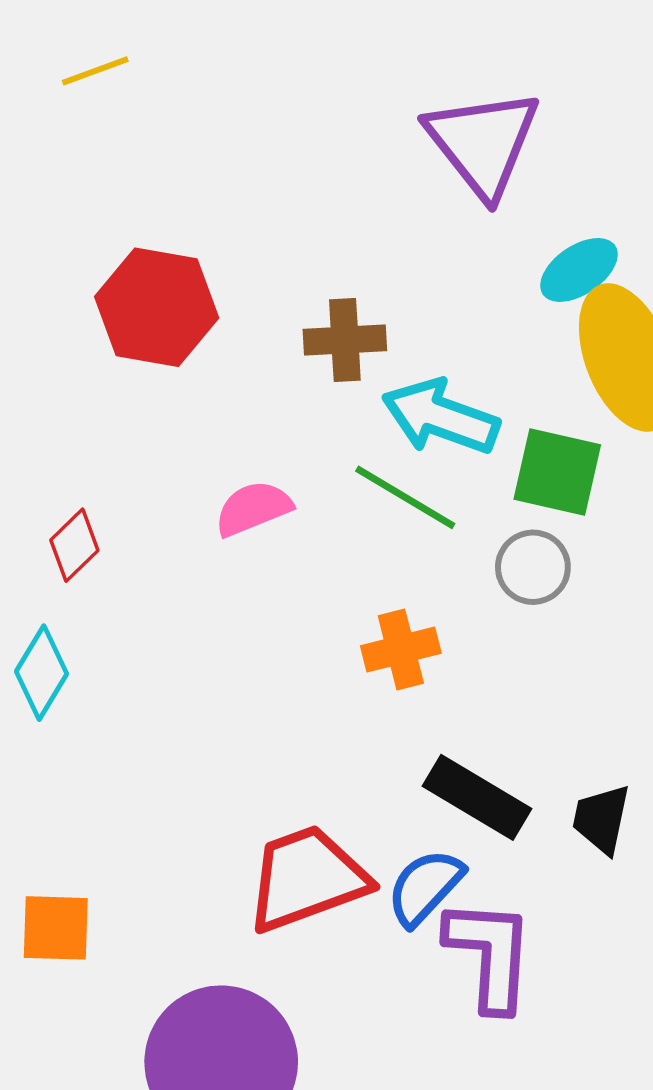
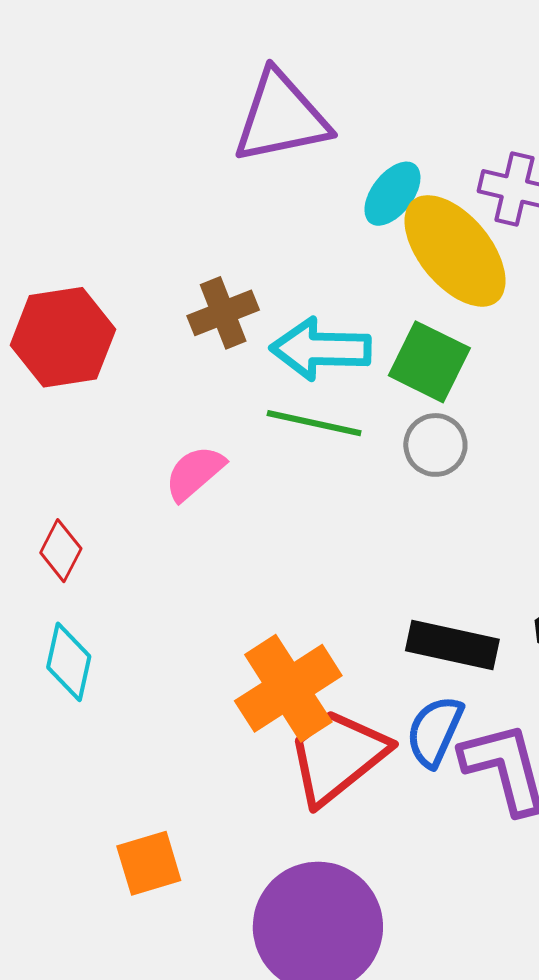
purple triangle: (483, 143) -> (281, 117), turned -45
green square: (557, 472) -> (429, 362), turned 32
orange cross: (401, 649) -> (288, 688), moved, size x1.6

